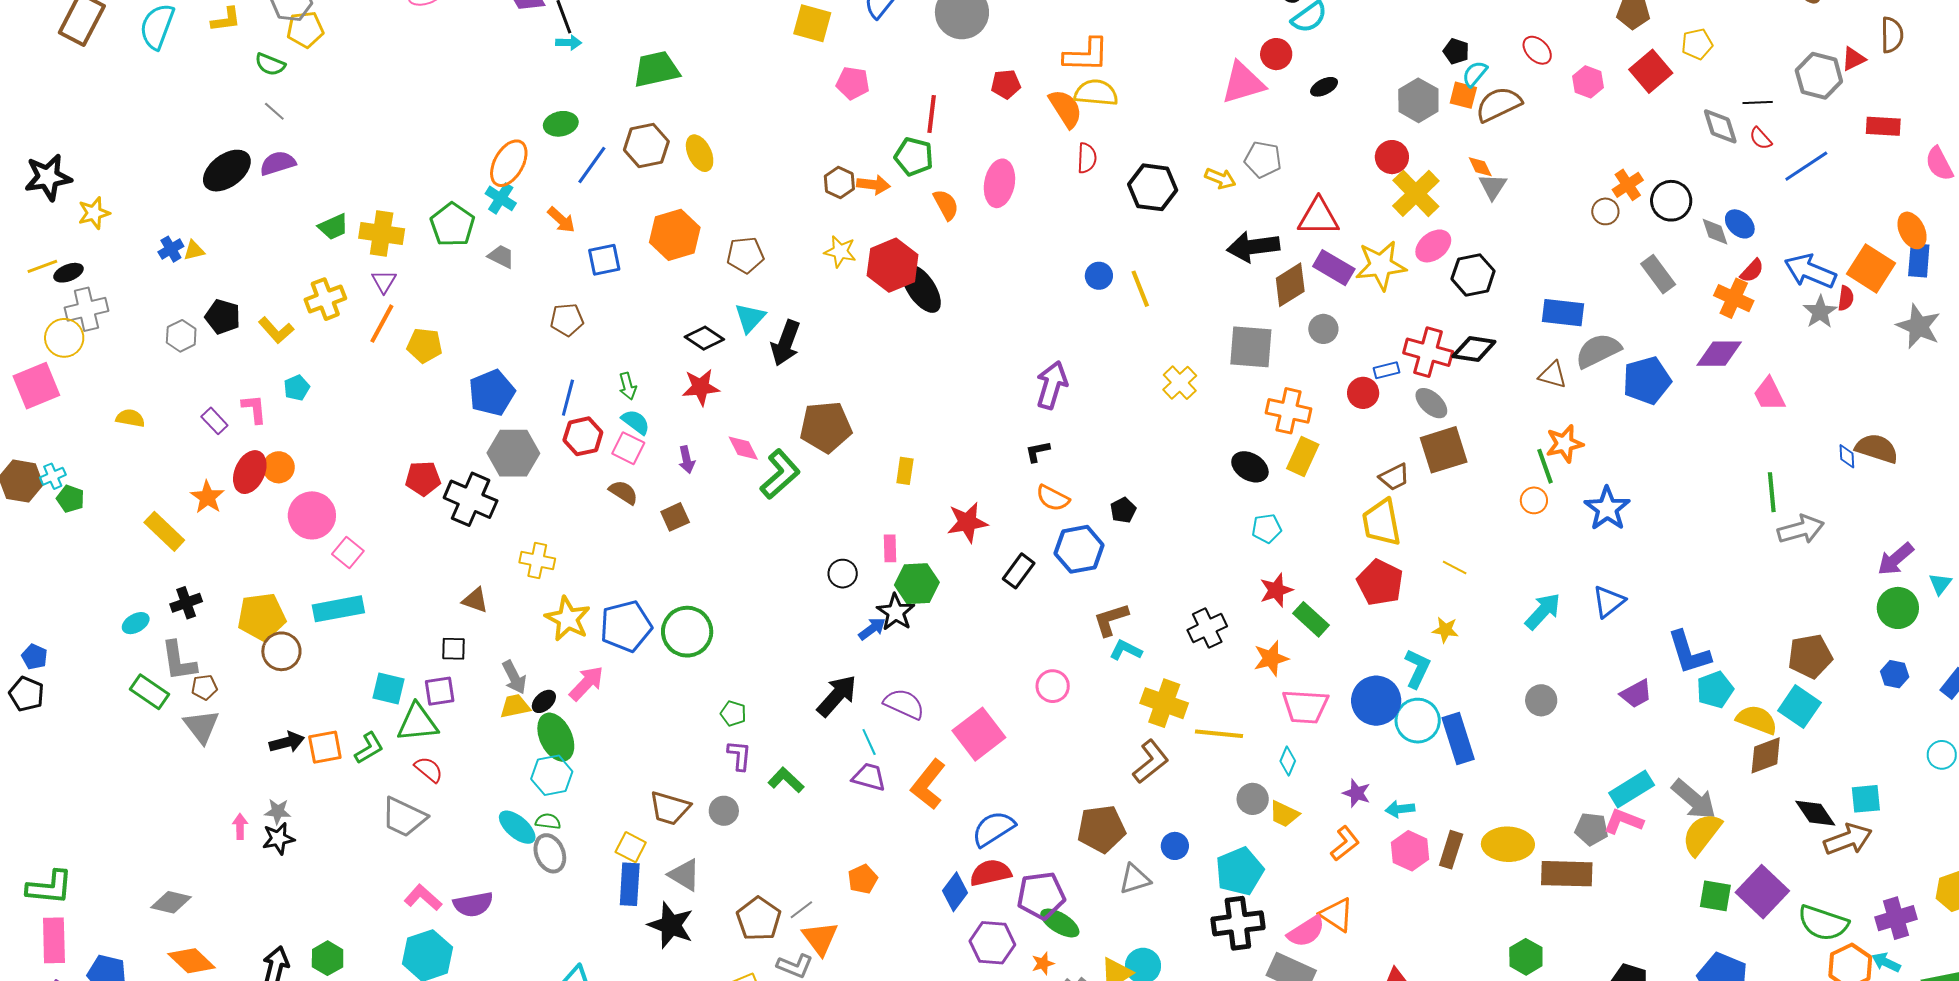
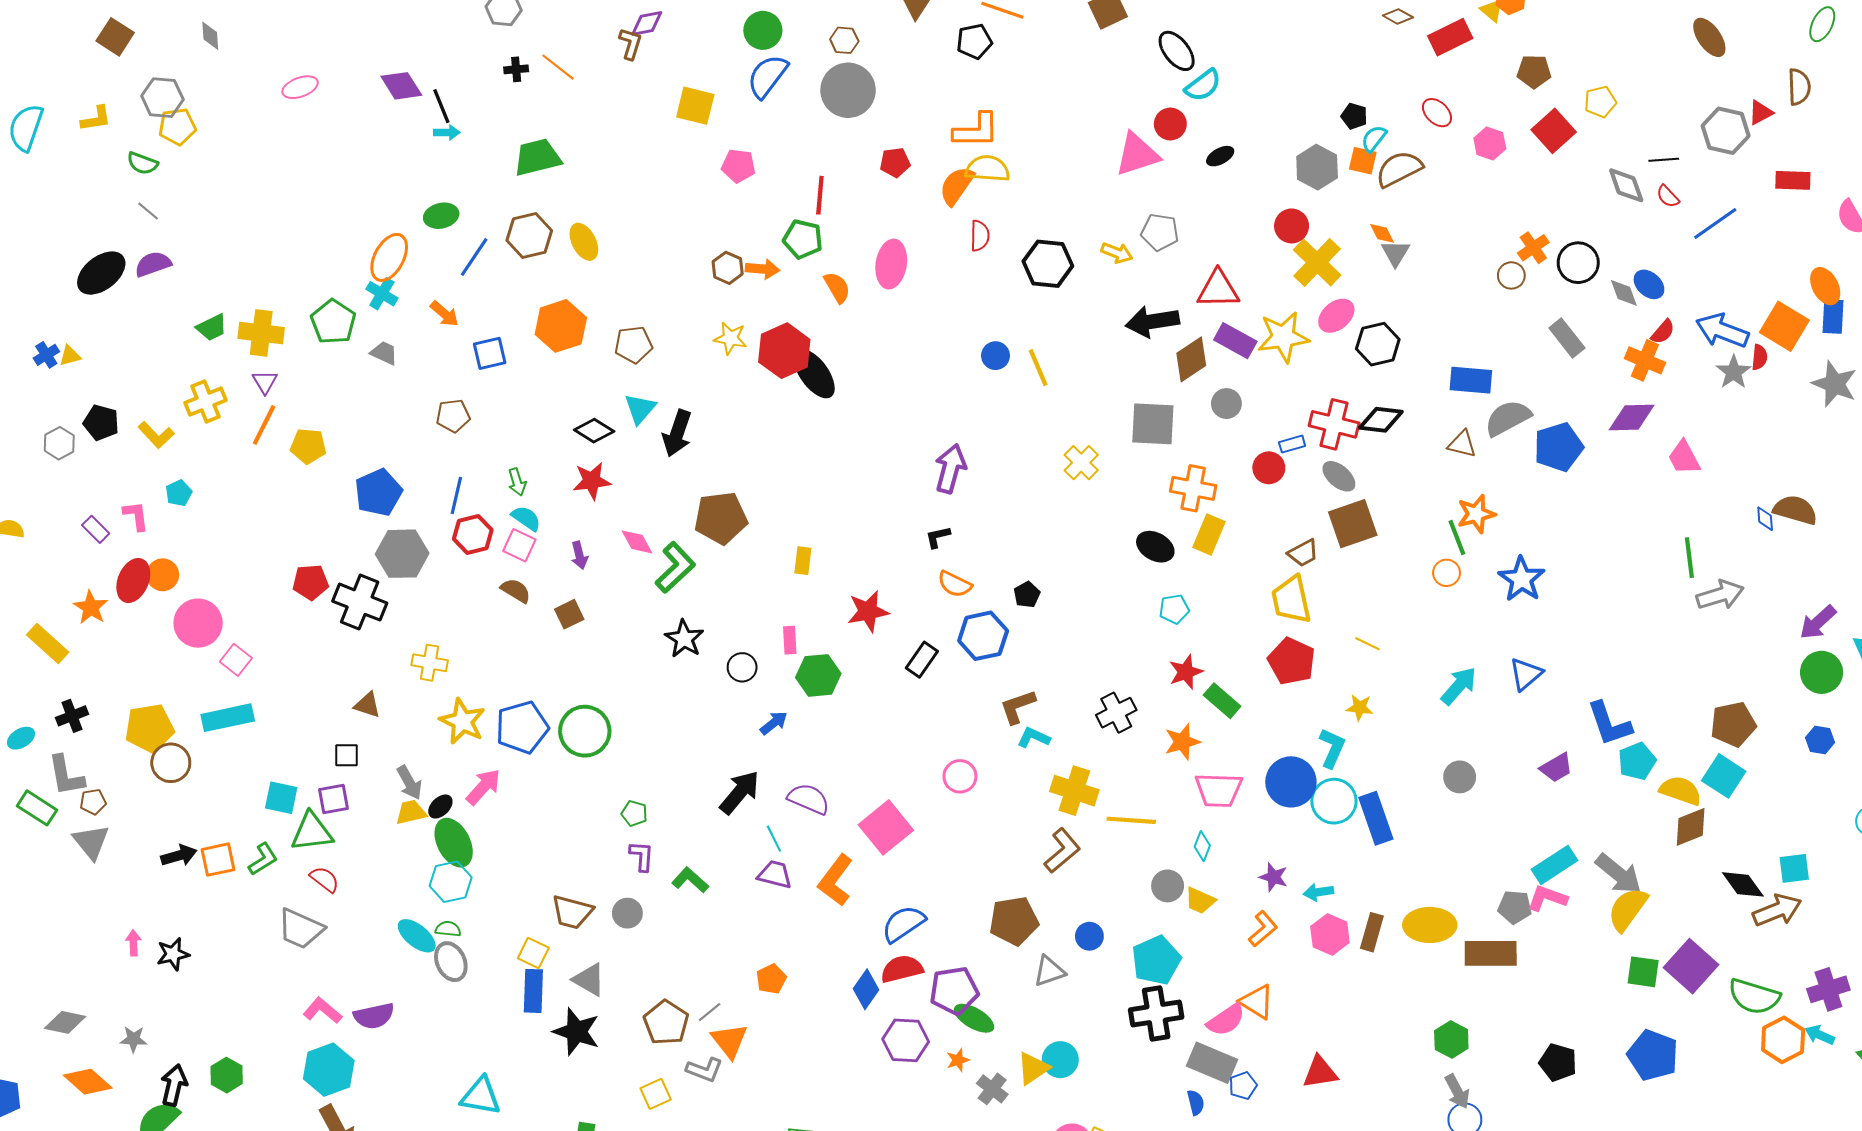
orange semicircle: (1066, 109) -> (957, 186), turned -111
black star: (896, 612) -> (684, 639), moved
gray star: (278, 811) -> (134, 1039), moved

